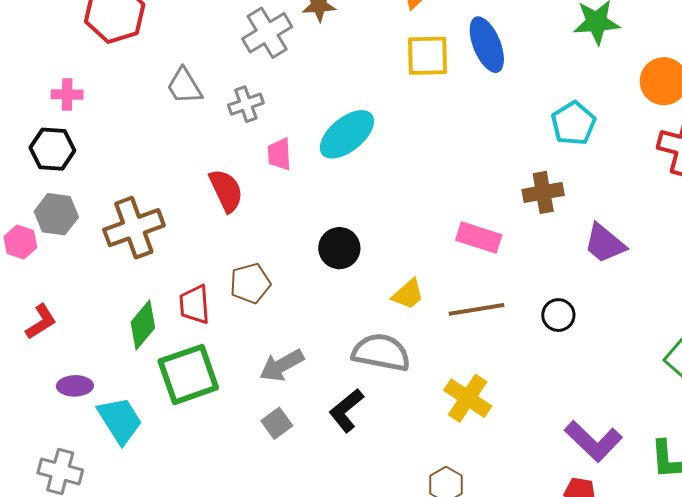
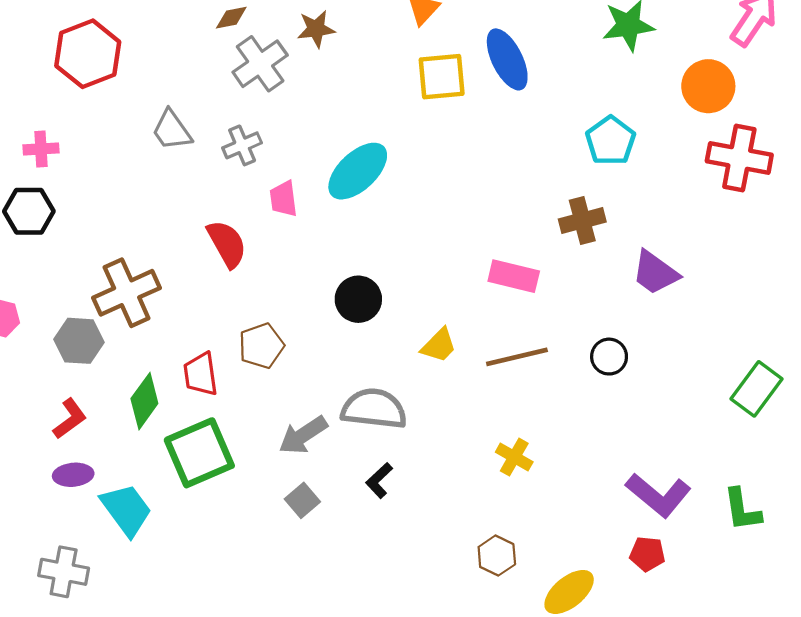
gray hexagon: (56, 214) -> (79, 341), moved
red L-shape: (41, 322) -> (70, 419), moved
gray semicircle: (381, 352) -> (374, 409), moved
yellow cross: (468, 398) -> (514, 457), size x0.7
black L-shape: (346, 410) -> (379, 480), size x0.7

